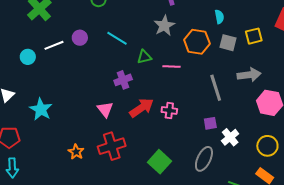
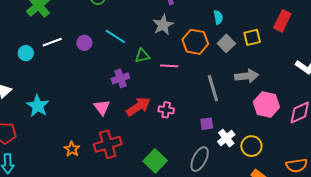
purple circle: (80, 38) -> (84, 43), moved
gray square: (228, 43) -> (226, 43), turned 30
yellow circle: (267, 146) -> (251, 146), moved

